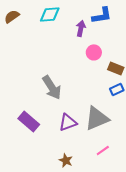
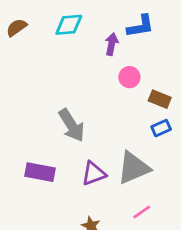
purple rectangle: (29, 121) -> (40, 172), turned -30

